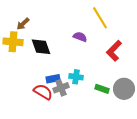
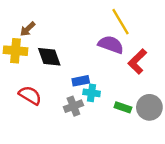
purple semicircle: (80, 37) -> (111, 45), moved, size x1.5
blue rectangle: (53, 79) -> (81, 81), moved
red semicircle: (43, 92) -> (30, 95), moved

